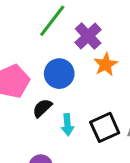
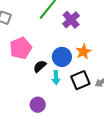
orange star: (106, 64) -> (83, 52), moved
blue circle: (59, 74) -> (62, 57), moved

